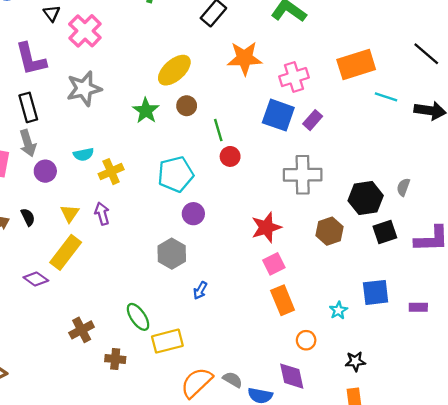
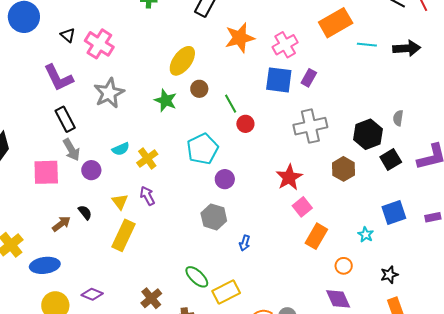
purple diamond: (36, 279) -> (92, 294), moved
orange rectangle: (283, 300) -> (316, 236), turned 65

